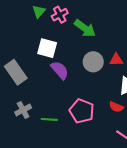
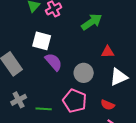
green arrow: (85, 28) -> (92, 22), moved, turned -70
gray circle: (93, 62) -> (84, 73), moved
red semicircle: (116, 107) -> (108, 105), moved

